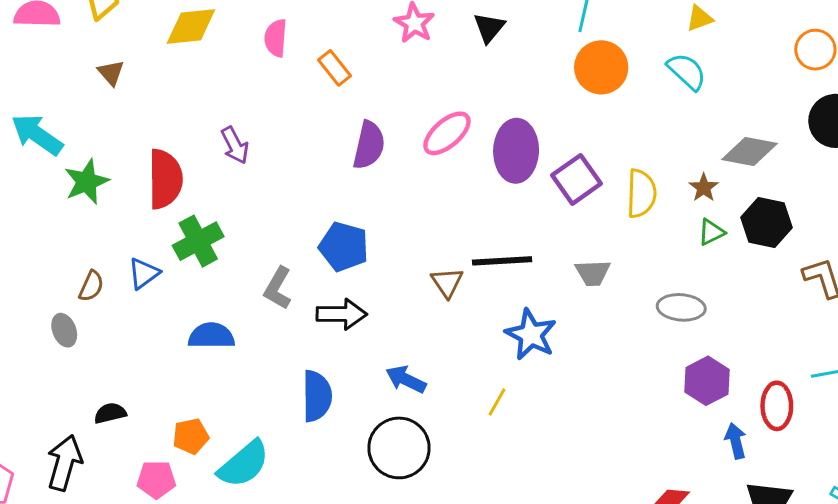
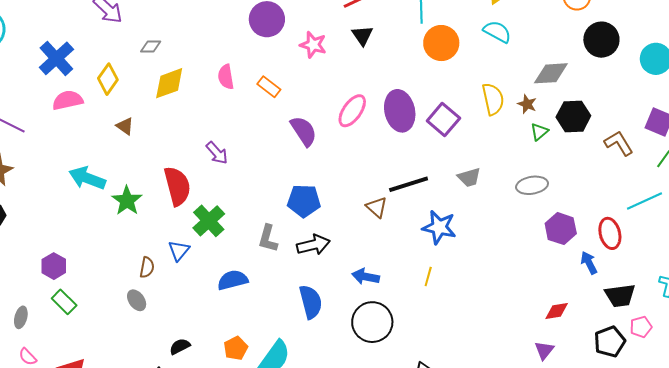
purple semicircle: (369, 145) -> (304, 131), turned -32
yellow semicircle: (641, 193) -> (493, 99), moved

